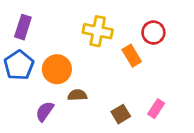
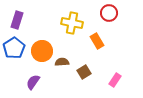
red circle: (153, 33) -> (109, 13), moved
brown semicircle: (77, 95) -> (62, 62), moved
brown square: (121, 114) -> (84, 72), moved

